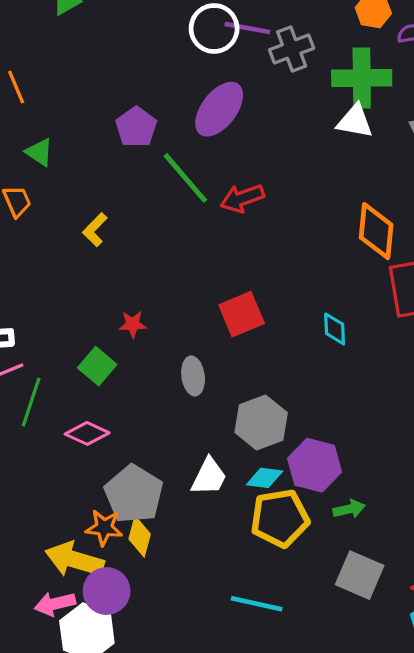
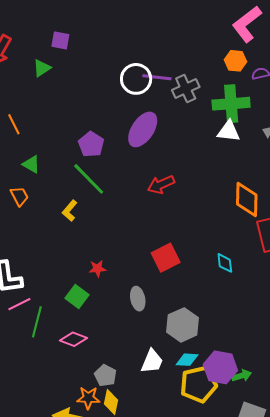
green line: (185, 178) -> (89, 179), moved
purple hexagon: (315, 465) -> (220, 367), moved
gray pentagon: (134, 494) -> (105, 375), size x0.6

